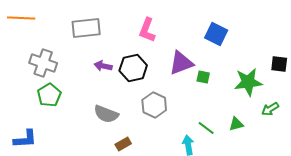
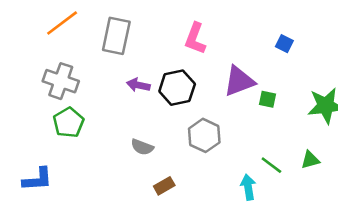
orange line: (21, 18) -> (62, 23), moved, turned -40
gray rectangle: (86, 28) -> (116, 36), turned -72
blue square: (216, 34) -> (284, 44), size x0.6
gray semicircle: (106, 114) -> (142, 147), size x0.7

